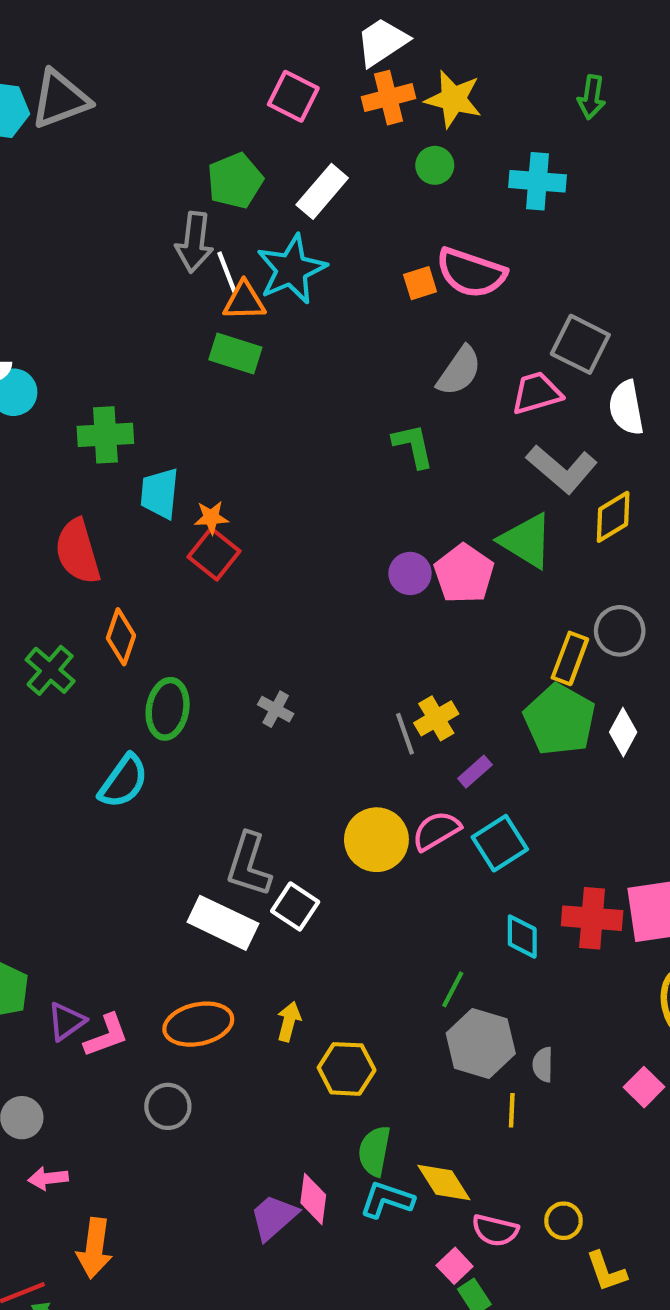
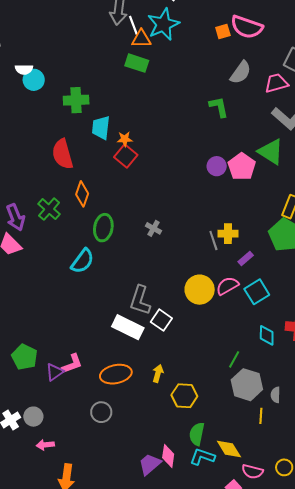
yellow cross: (436, 718) -> (228, 234), turned 30
pink L-shape: (106, 1036) -> (72, 364), moved

